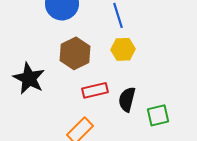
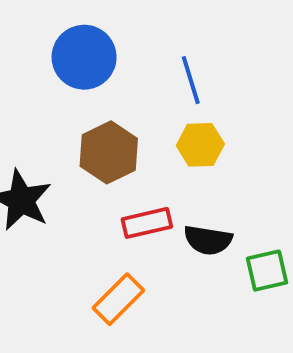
black semicircle: (127, 99) -> (208, 240), turned -95

